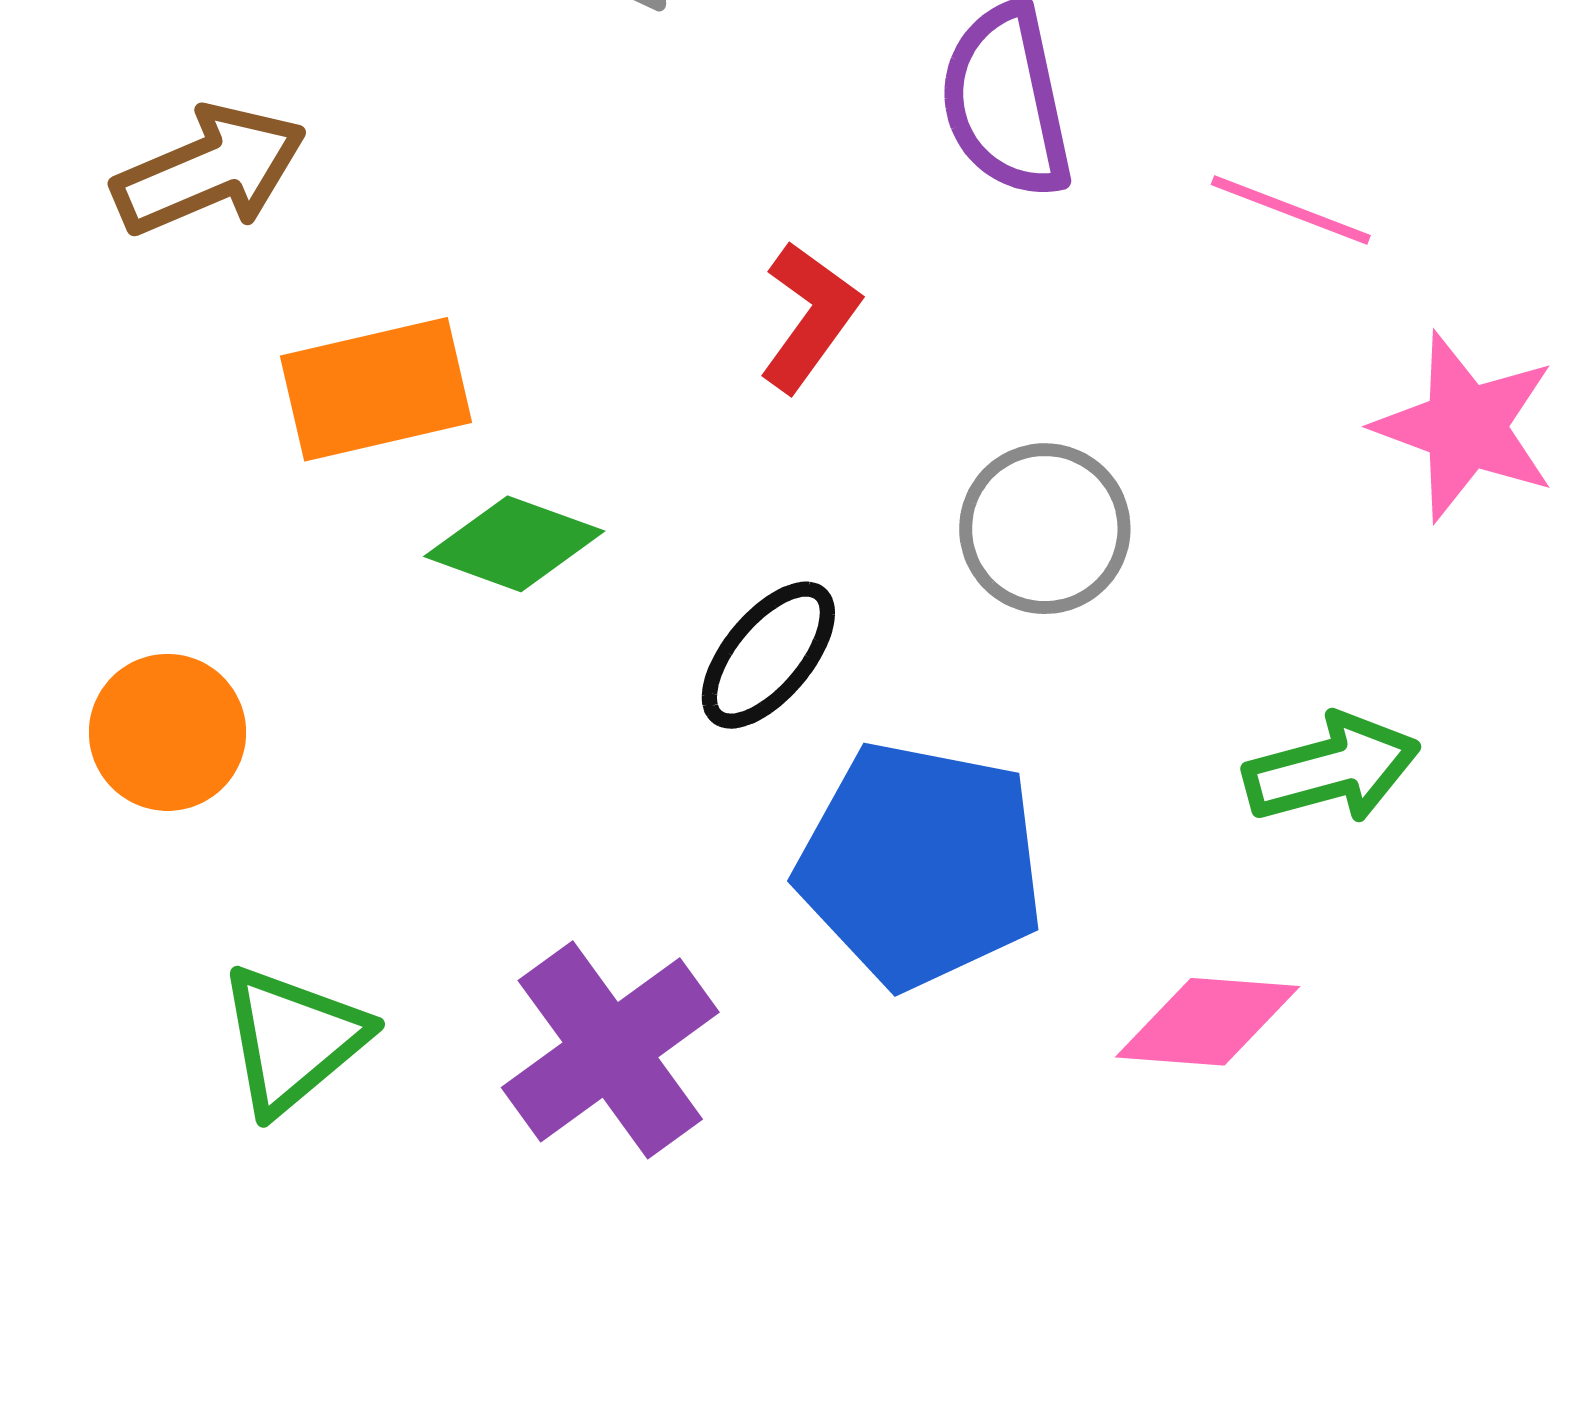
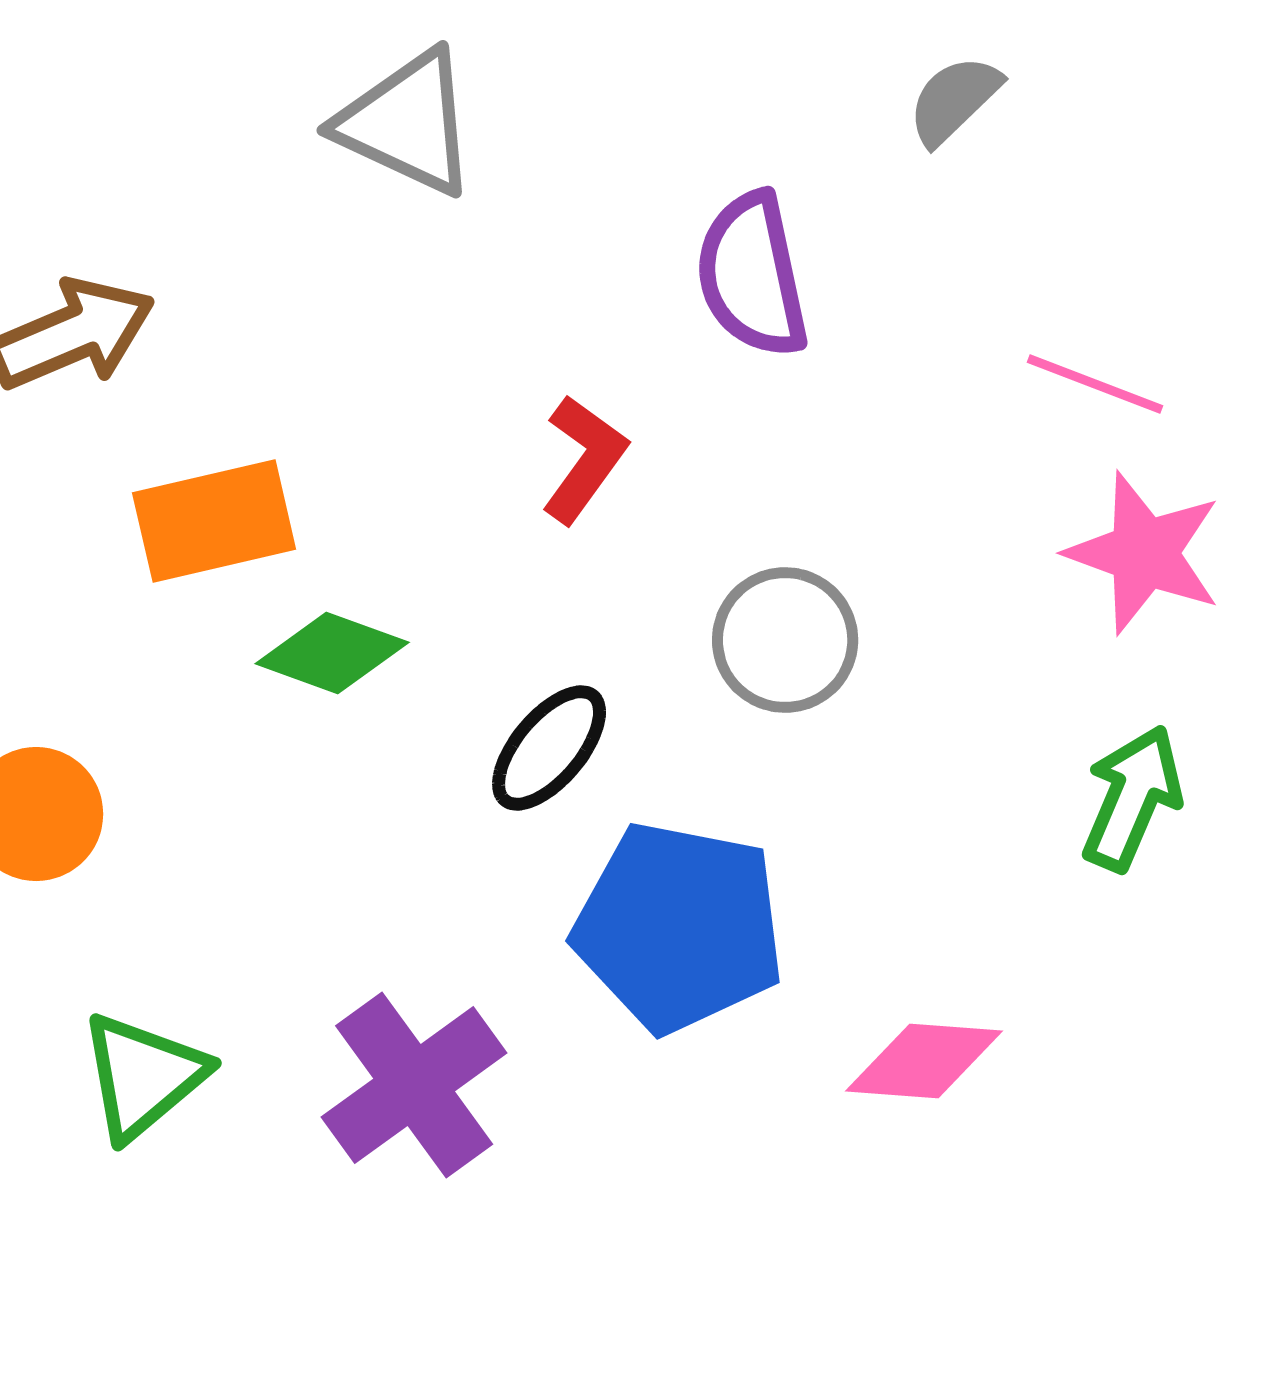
pink line: (1291, 210) -> (1095, 384), moved
green arrow: (1332, 769) -> (1132, 798), moved, turned -52

